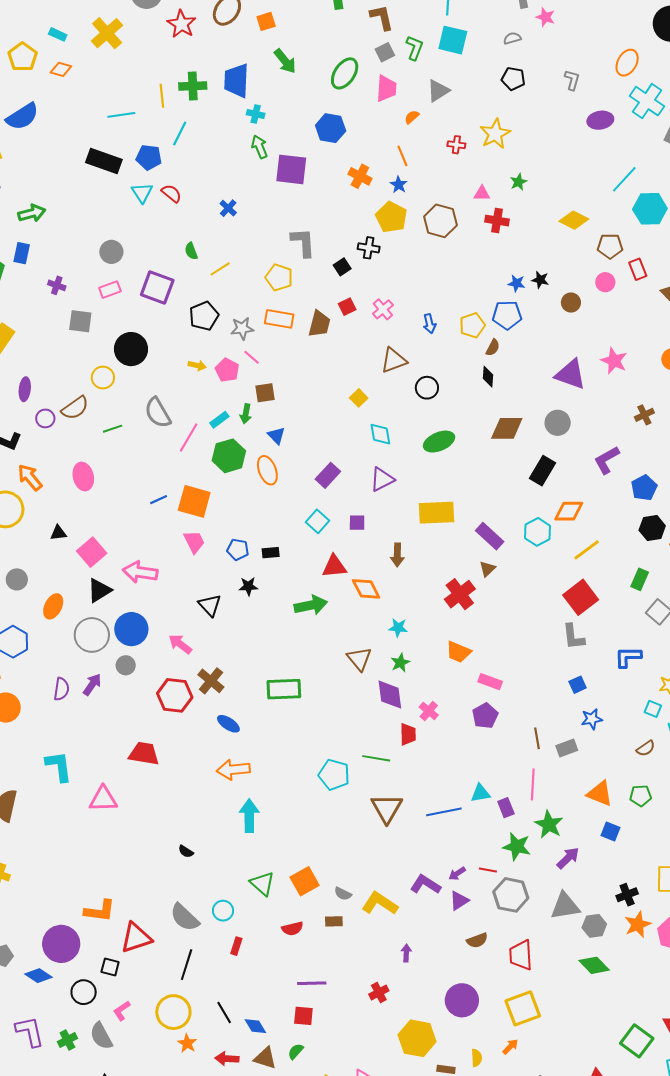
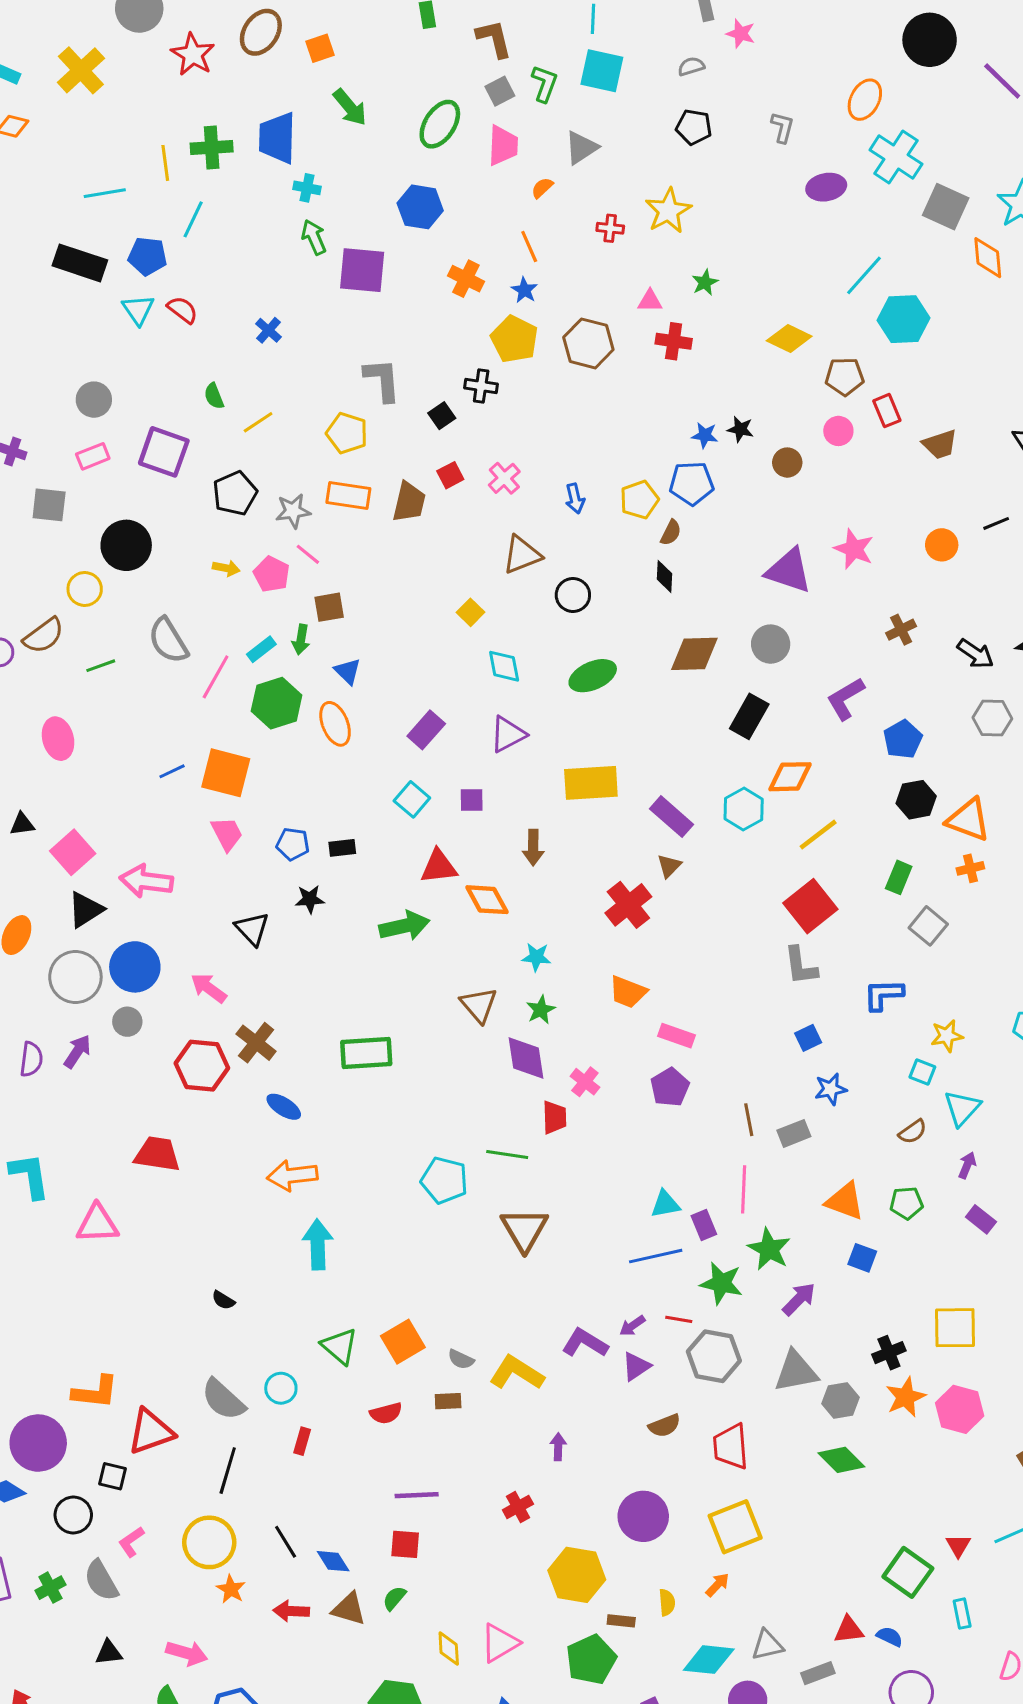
blue line: (444, 812) -> (656, 1256), moved

